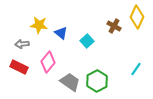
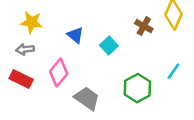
yellow star: (39, 25) -> (31, 22), moved
cyan line: (136, 69) -> (173, 71), moved
green hexagon: (97, 81) -> (137, 88), moved

